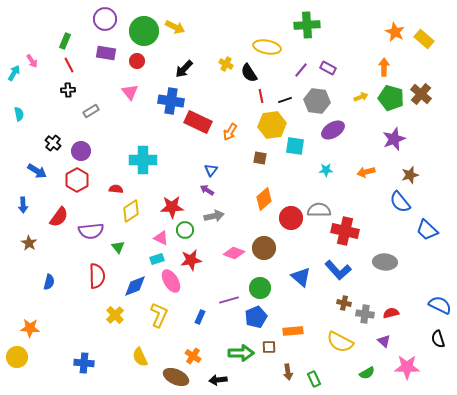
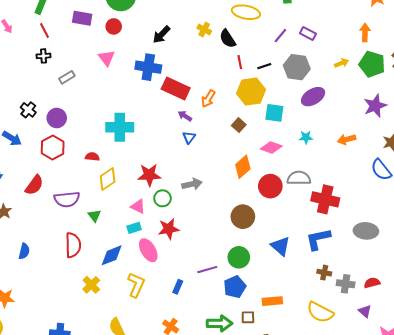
brown square: (260, 158) -> (239, 125), turned 32
purple arrow: (207, 190) -> (185, 116), moved
pink diamond: (234, 253) -> (271, 147), moved
blue L-shape: (338, 270) -> (318, 239), turned 120

